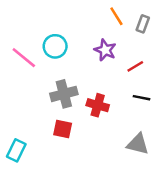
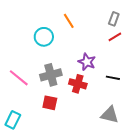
orange line: (116, 16) -> (69, 21), moved
purple star: (105, 50) -> (87, 62), moved
pink line: (24, 58) -> (19, 78), moved
red line: (135, 66) -> (115, 37), moved

